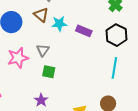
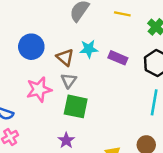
brown triangle: (41, 15) -> (65, 57), moved
green square: (49, 72) -> (76, 106), size x1.5

